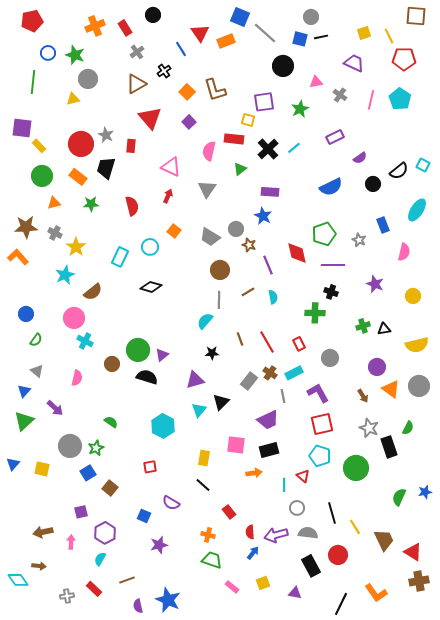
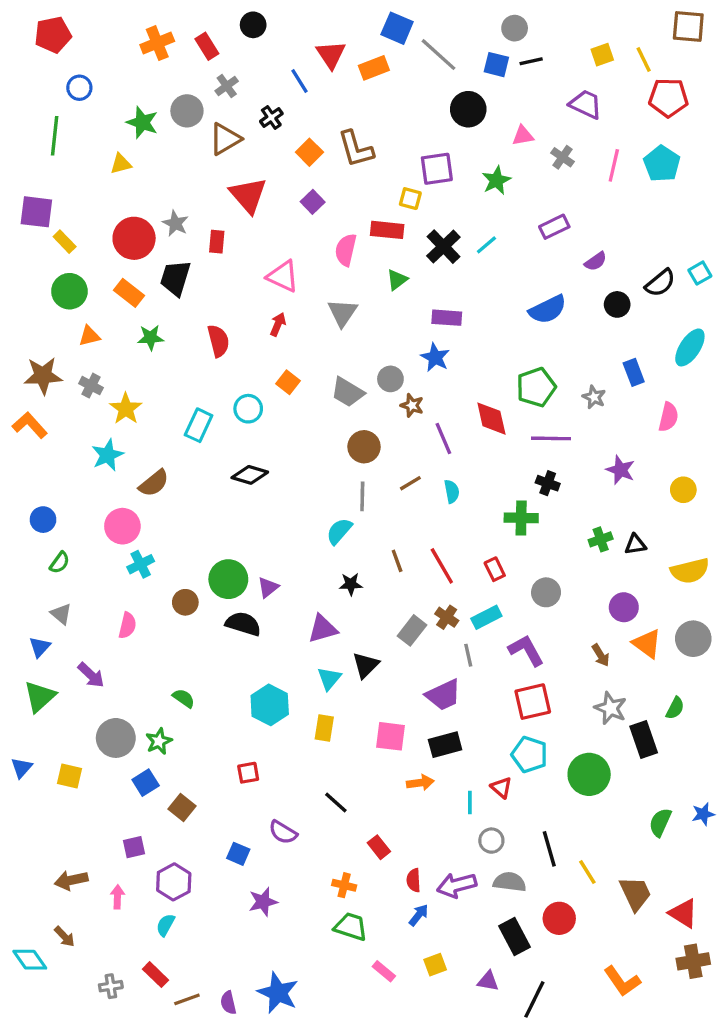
green star: (75, 55) -> (142, 122), moved
gray circle: (88, 79) -> (187, 111), moved
cyan square: (423, 165) -> (700, 273), turned 32
cyan cross: (85, 341) -> (141, 564), turned 35
yellow rectangle: (204, 458) -> (324, 728), moved
brown arrow: (39, 566) -> (65, 937), turned 40
brown line: (127, 580) -> (187, 999), moved
black line: (341, 604) -> (534, 999), moved

